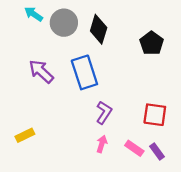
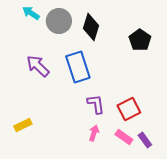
purple L-shape: (104, 113) -> (96, 104), turned -40
red square: (155, 115) -> (129, 109), moved, turned -35

